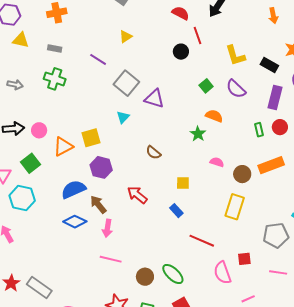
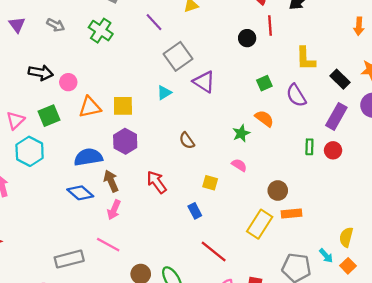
pink semicircle: (217, 162) -> (239, 165), moved
orange rectangle: (271, 165) -> (291, 214), moved, size x0.7
gray rectangle: (39, 287) -> (69, 259), moved, turned -65

